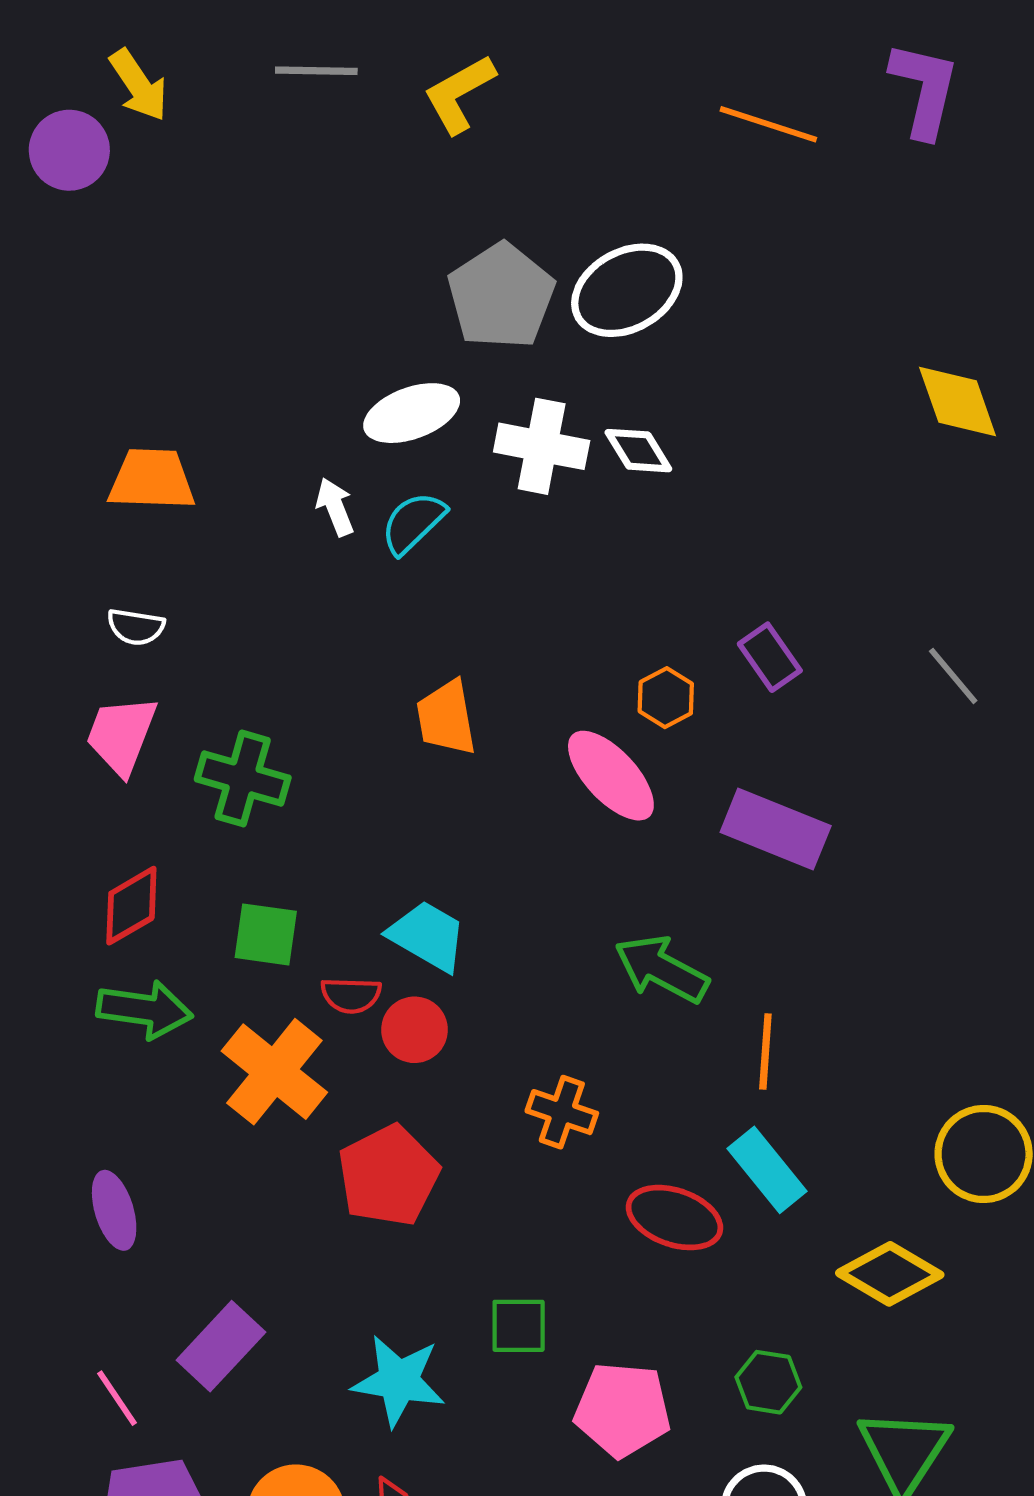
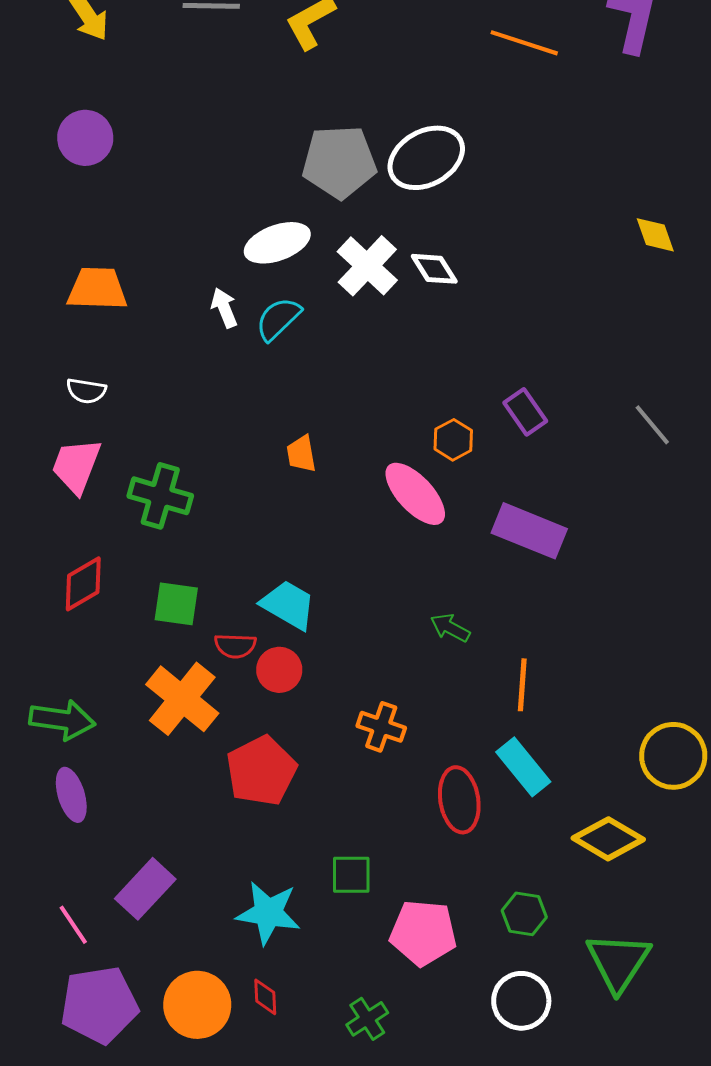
purple circle: (69, 150) -> (85, 138), moved
gray pentagon: (501, 296) -> (339, 162), turned 30
yellow diamond: (958, 402) -> (655, 235), size x0.7
white cross: (542, 446) -> (367, 266), turned 32
orange trapezoid: (446, 718) -> (301, 454), size x0.7
green arrow: (661, 969) -> (450, 628), size x0.6
green arrow: (144, 1010) -> (62, 720), moved
red ellipse: (674, 1218) -> (459, 800), turned 62

